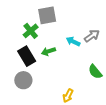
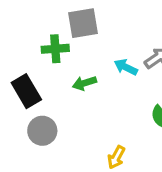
green cross: (31, 31) -> (55, 49), turned 35
black rectangle: (27, 56) -> (26, 91), moved

